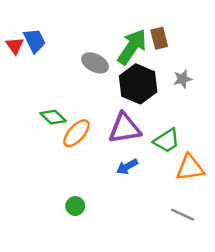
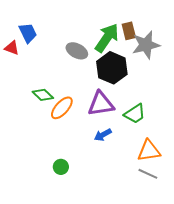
red triangle: (15, 46) -> (12, 48), moved, turned -35
gray star: (183, 79) -> (146, 45), moved, size x1.8
orange triangle: (190, 168) -> (149, 151), moved

